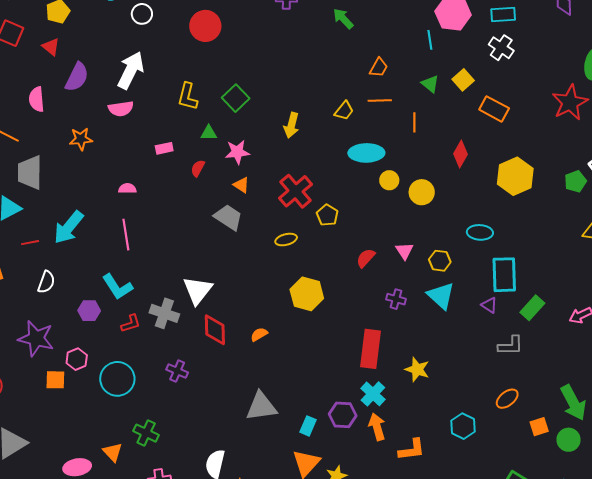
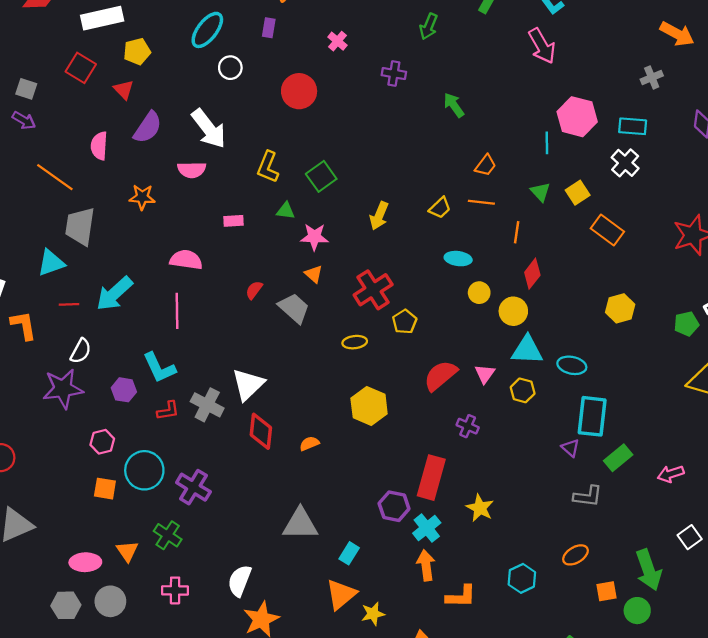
white arrow: (131, 70) -> (209, 129), turned 108
cyan ellipse: (366, 153) -> (458, 259), size x0.7
red diamond: (460, 154) -> (532, 274), moved
red semicircle: (198, 168) -> (254, 290), moved
yellow hexagon: (515, 176) -> (620, 308), size x0.7
pink semicircle: (127, 188) -> (186, 260), size x1.6
red semicircle: (366, 258) -> (440, 376), size x1.5
cyan triangle: (441, 296) -> (527, 350), moved, turned -48
purple star: (36, 338) -> (63, 389), moved, turned -30
purple cross: (177, 371) -> (193, 487), moved, size x1.4
orange square: (55, 380) -> (105, 489), moved
purple hexagon: (343, 415) -> (394, 506), moved

